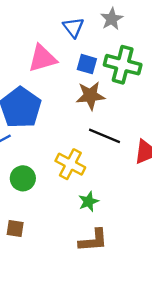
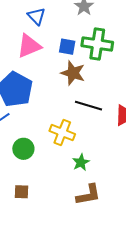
blue triangle: (73, 27) -> (36, 16), moved
brown star: (90, 96) -> (73, 73), turned 30

